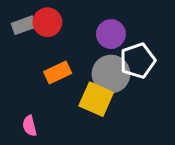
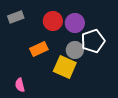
red circle: (47, 22) -> (53, 21), moved
gray circle: (111, 74) -> (75, 50), size x0.7

